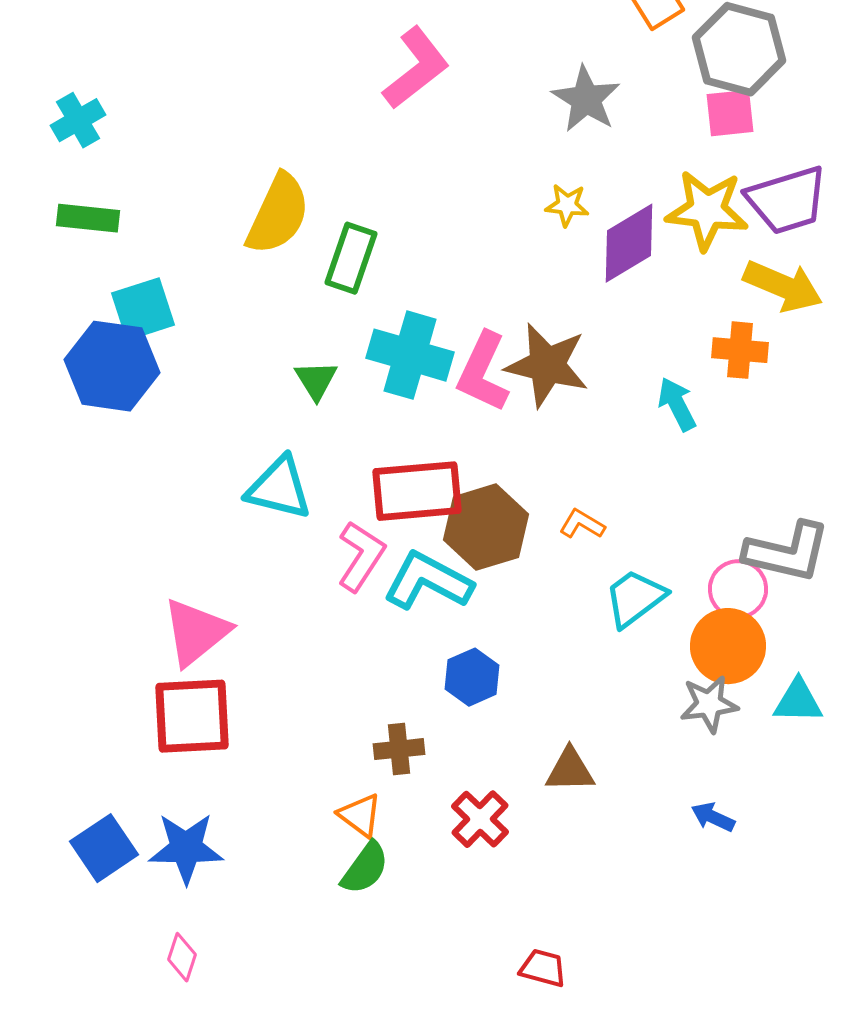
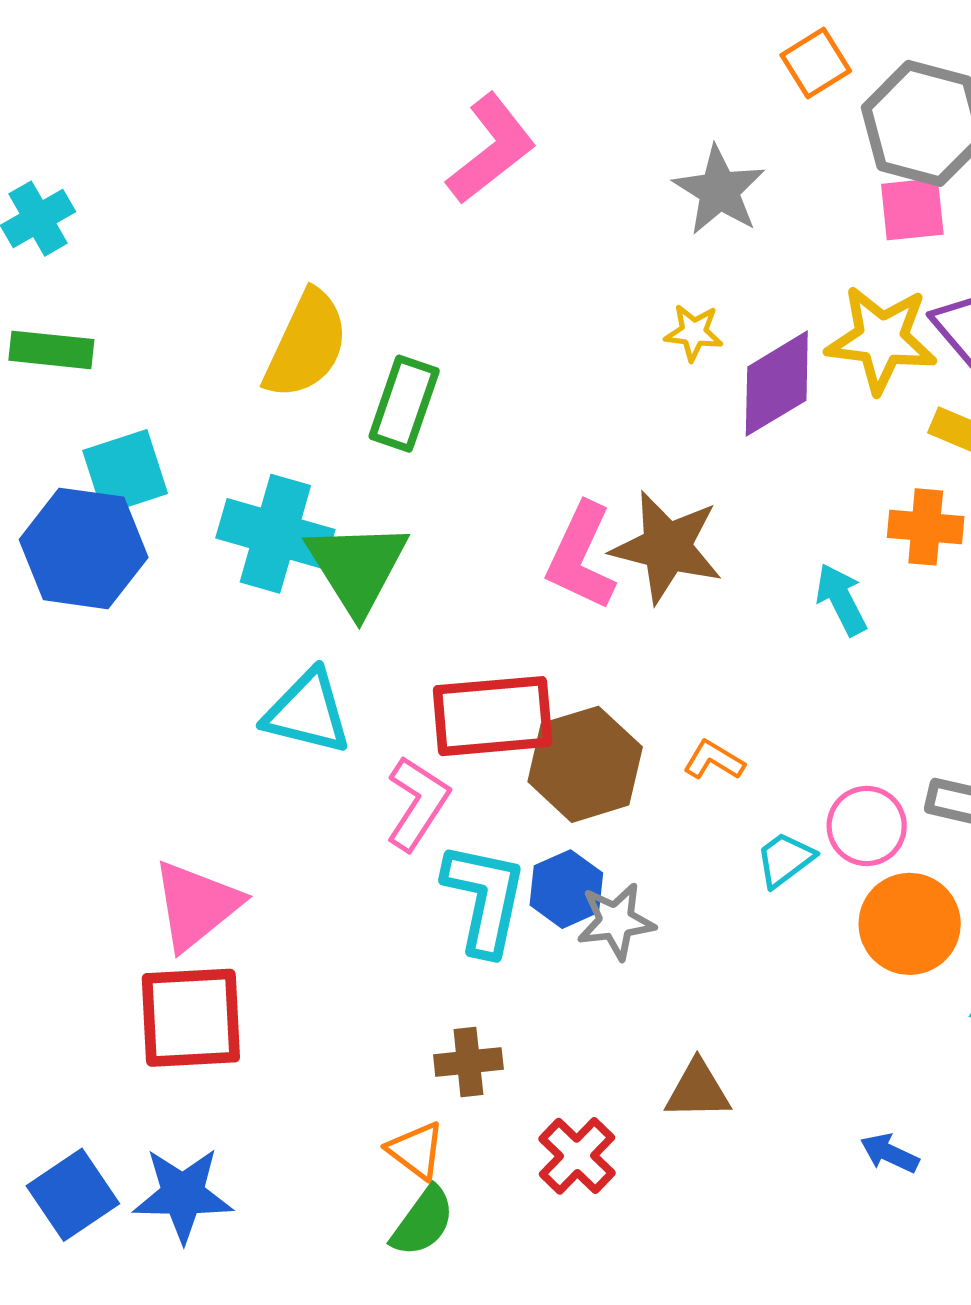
cyan cross: (410, 355) -> (275, 534), moved
green triangle: (316, 380) -> (357, 567), size x1.8
cyan L-shape: (428, 581) -> (485, 898), moved, turned 74
pink circle: (738, 589) -> (867, 826), moved
cyan trapezoid: (635, 598) -> (785, 860), size x0.7
blue hexagon: (472, 677) -> (566, 889), moved
gray star: (709, 704) -> (616, 921), moved

